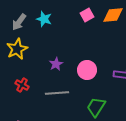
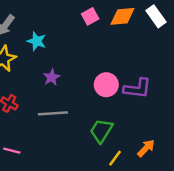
cyan star: (44, 19) -> (37, 41), moved
pink circle: (87, 70) -> (106, 85), moved

